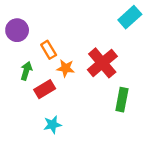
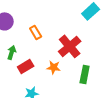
orange rectangle: (49, 50) -> (36, 32), moved
orange star: (66, 68) -> (54, 67), moved

